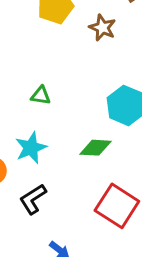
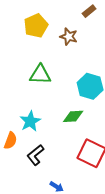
green triangle: (41, 96) -> (40, 74), moved, size x1.6

